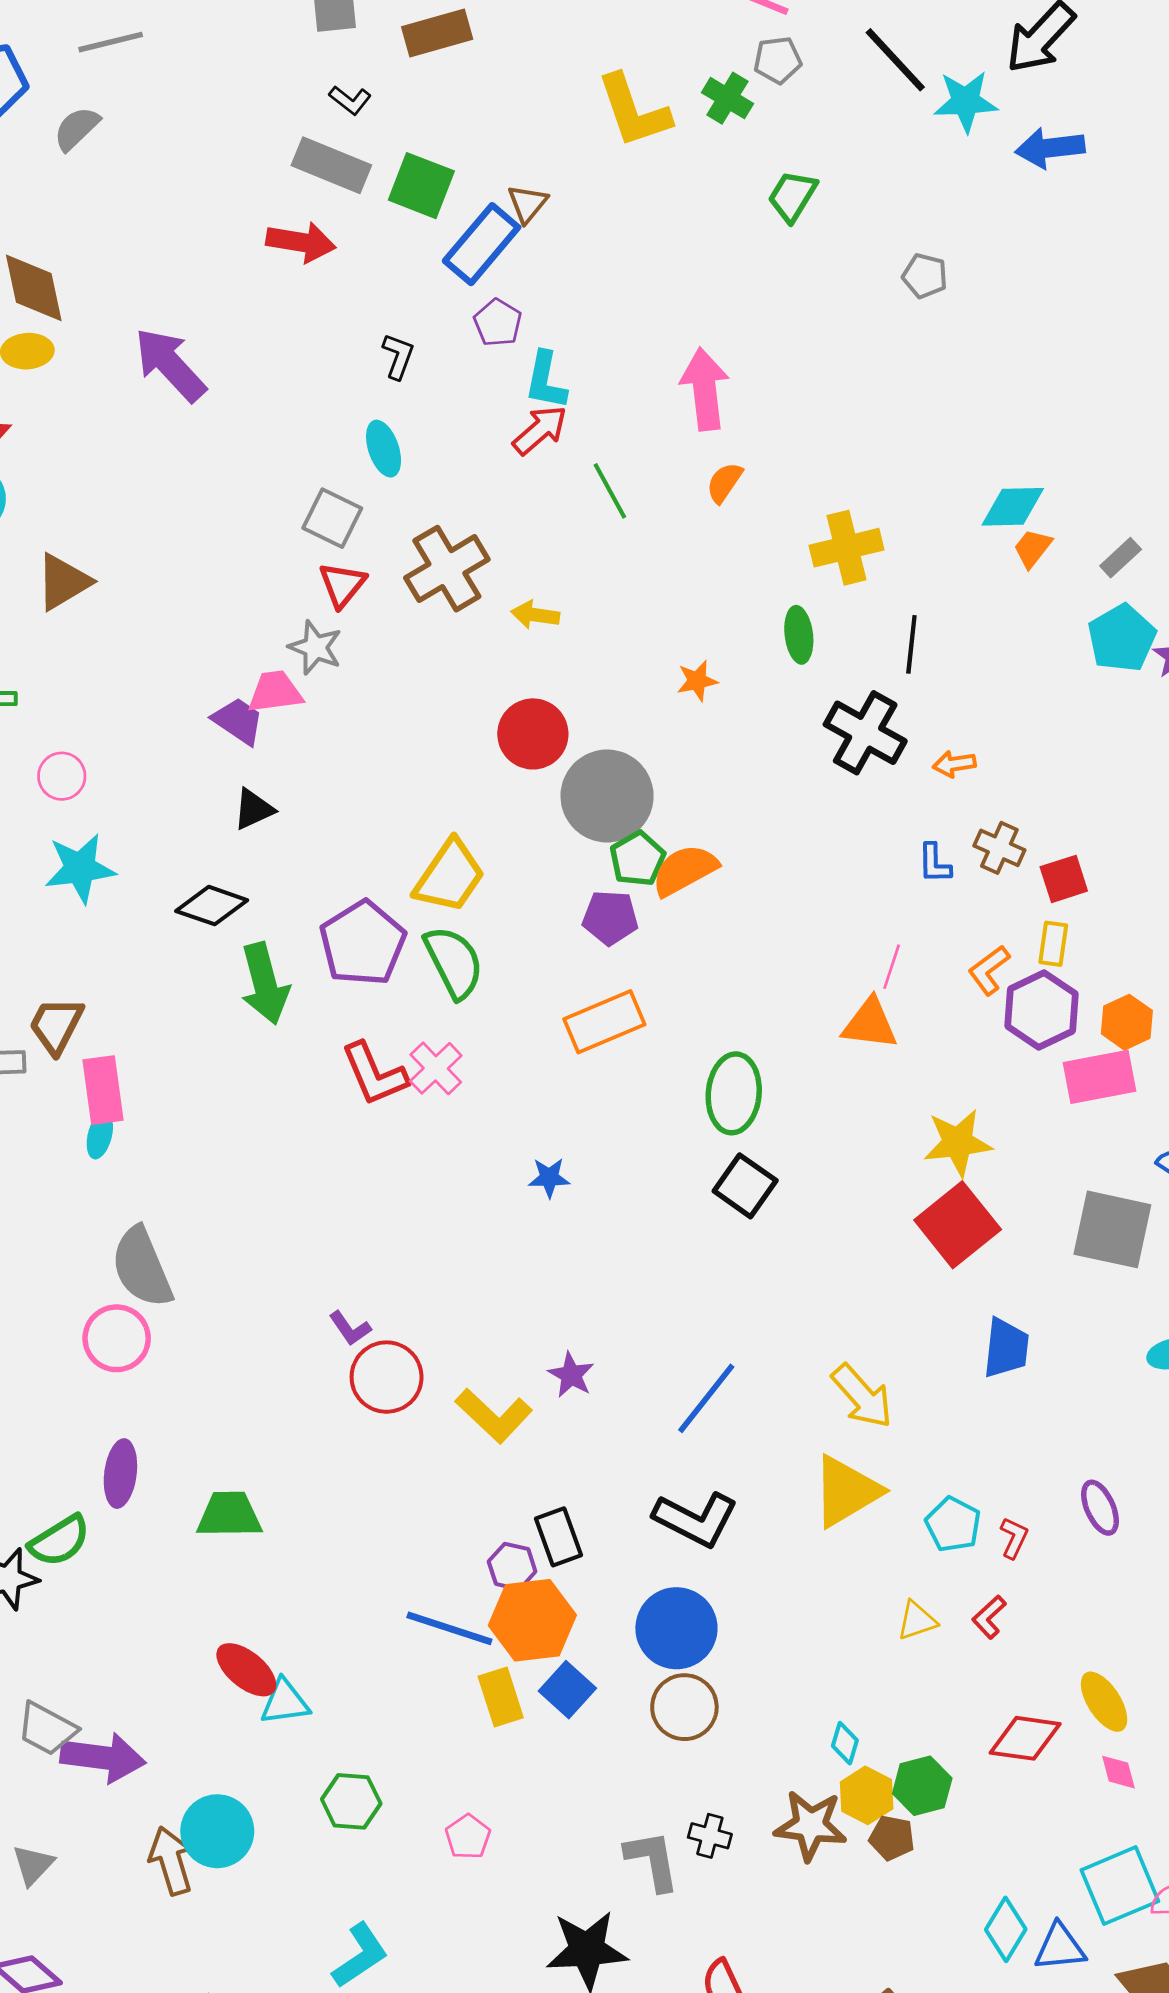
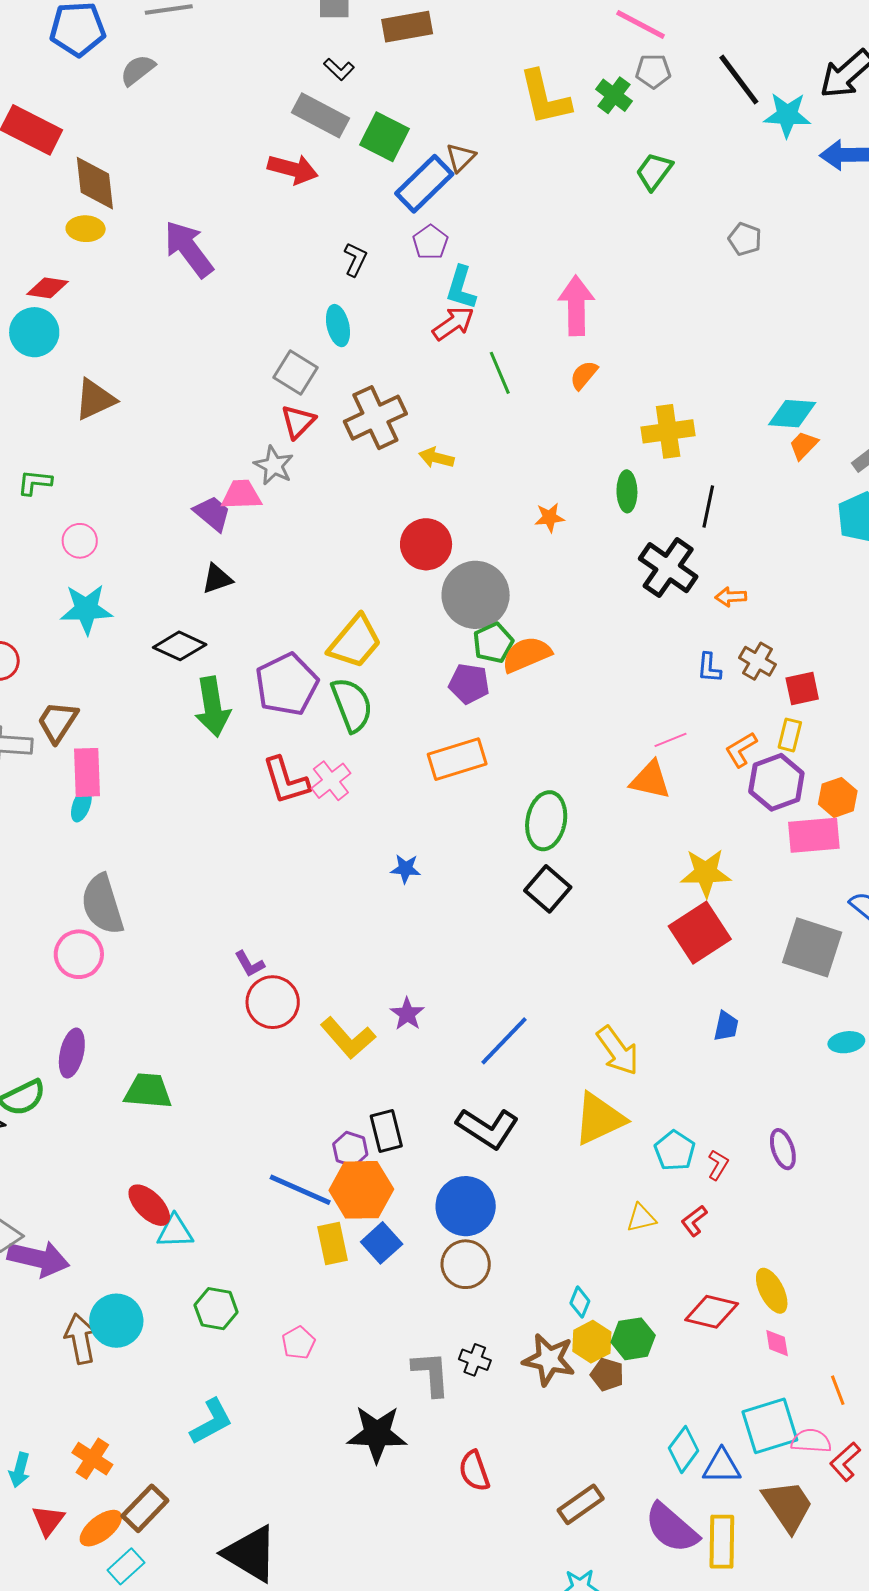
pink line: (892, 967) -> (670, 740), turned 44
blue trapezoid: (1006, 1348) -> (726, 1026), size x0.7

